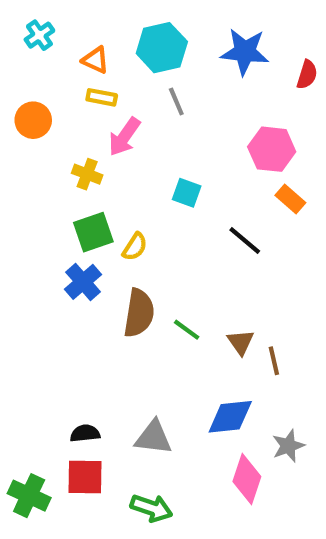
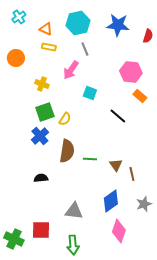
pink arrow: (124, 137) -> (71, 70), moved
green line: (187, 330) -> (90, 159), turned -32
blue diamond: (230, 417) -> (111, 201), turned -30
black semicircle: (85, 433) -> (41, 178), moved
gray star: (288, 446) -> (144, 204), moved
green arrow: (151, 508) -> (73, 245), turned 66

